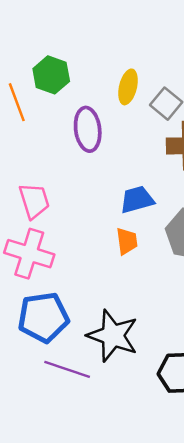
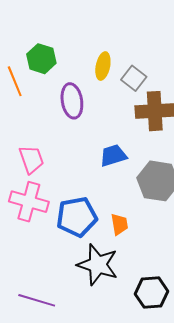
orange trapezoid: (127, 241) -> (119, 224), moved
blue pentagon: (43, 317) -> (77, 217), moved
purple line: (67, 369) -> (37, 300), moved

